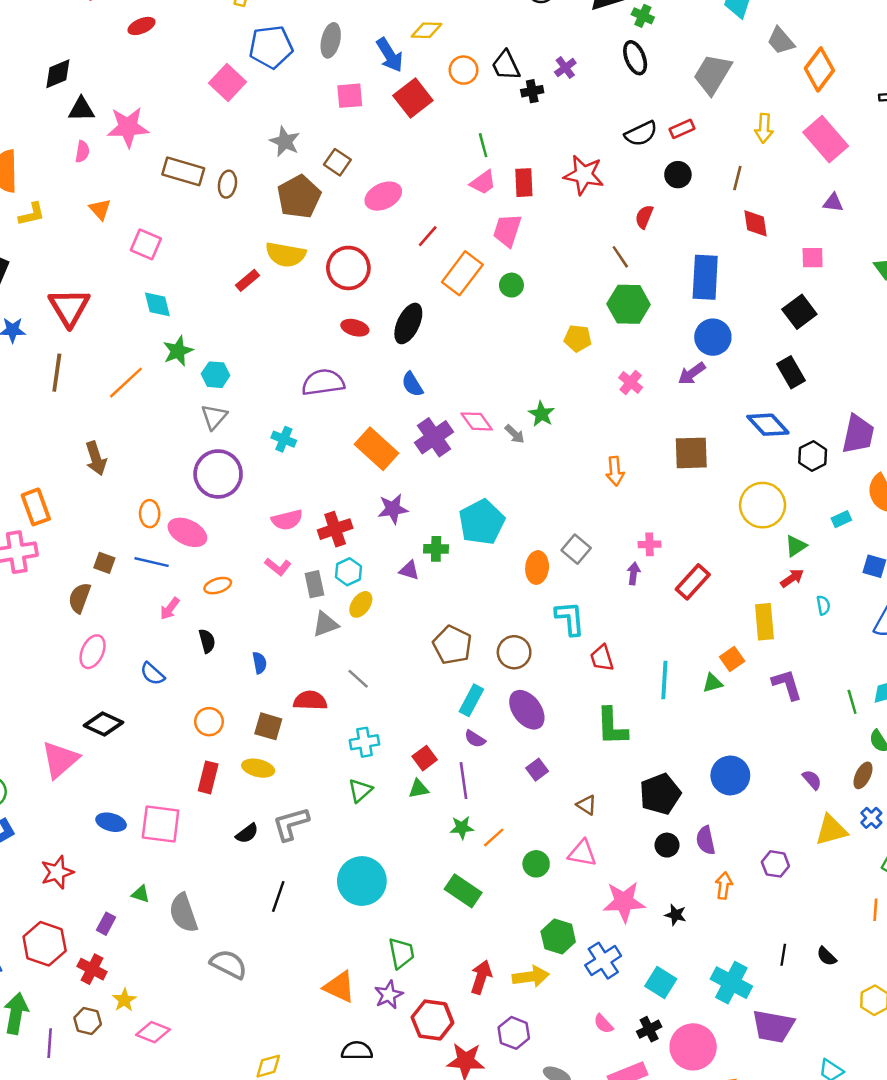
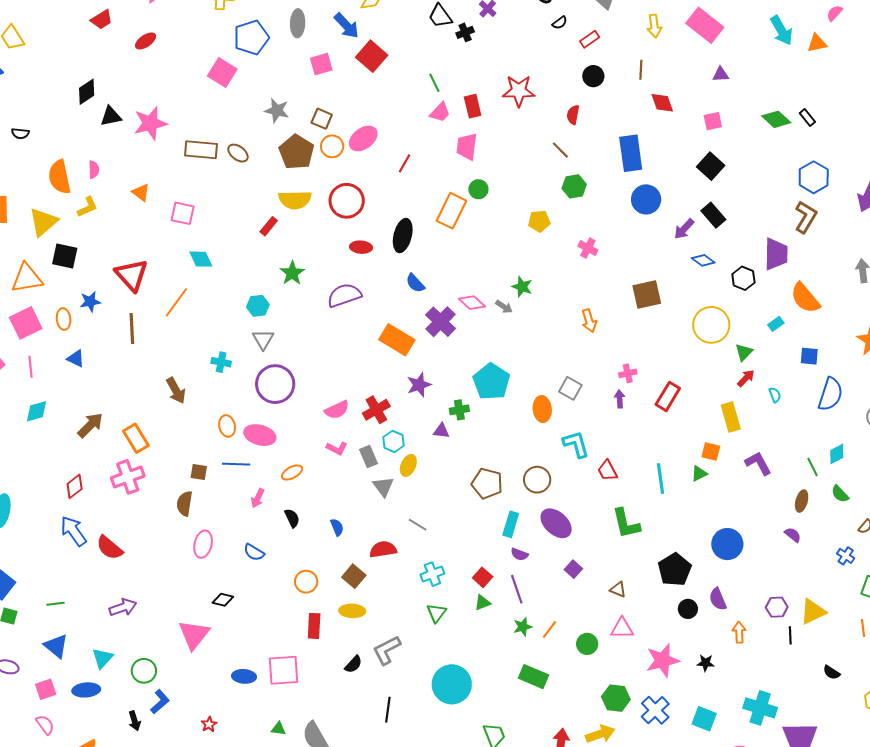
orange circle: (464, 70) -> (332, 146), moved
black semicircle: (641, 134) -> (560, 23), moved, size x0.6
pink semicircle: (82, 152) -> (94, 170), moved
brown ellipse: (227, 184) -> (238, 153), turned -50
orange rectangle: (462, 273) -> (451, 211), moved
green hexagon: (629, 304) -> (574, 186), size x0.7
green star: (178, 351) -> (292, 273), moved
purple arrow: (692, 374) -> (684, 229), moved
orange line: (126, 383) -> (176, 302), moved
blue diamond: (768, 425) -> (703, 260), size x0.7
cyan cross: (284, 439) -> (221, 362), moved
gray triangle: (325, 624) -> (383, 487), turned -35
orange square: (732, 659) -> (711, 451), turned -30
black diamond: (103, 724) -> (223, 600), size x0.7
brown square: (268, 726) -> (354, 576), turned 35
brown ellipse: (863, 775) -> (802, 501), moved
yellow triangle: (831, 830) -> (813, 612), moved
red star: (57, 872) -> (209, 724), size x0.6
black line: (783, 955) -> (790, 635), moved

